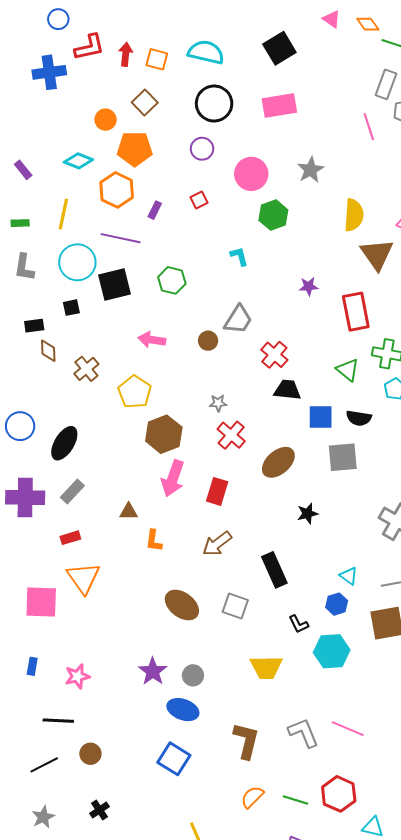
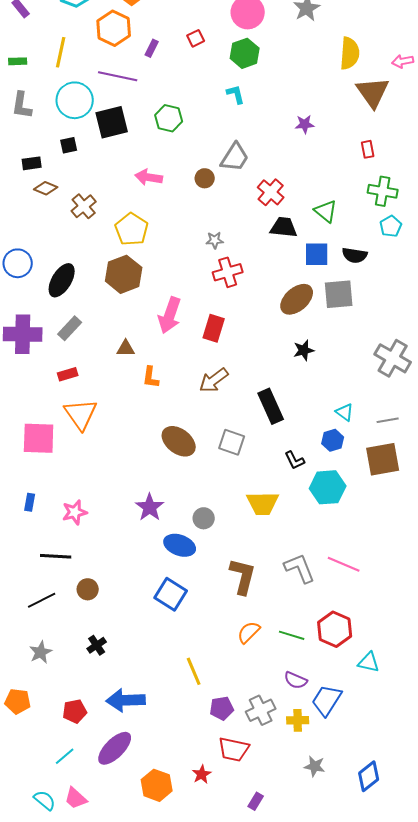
green hexagon: (273, 215) -> (245, 53), moved
red rectangle: (356, 312) -> (368, 149), moved, size x0.5
brown diamond: (48, 351) -> (46, 188), turned -65
green triangle: (348, 370) -> (326, 211), moved
brown hexagon: (164, 434) -> (124, 274), moved
red cross: (231, 435) -> (228, 272), turned 32
brown ellipse: (278, 462) -> (297, 299), moved
gray circle: (193, 675) -> (204, 518), moved

